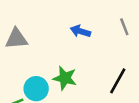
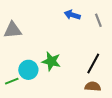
blue arrow: (80, 31) -> (72, 15), moved

